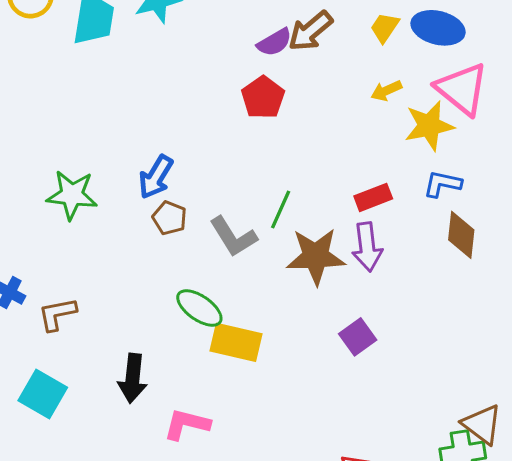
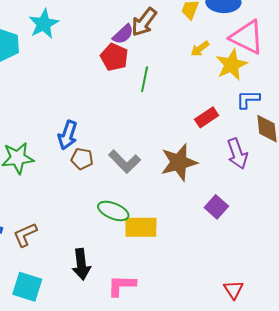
red pentagon: (263, 97) -> (114, 57), moved
green line: (281, 210) -> (145, 79), moved
purple arrow: (367, 247) -> (237, 154), moved

